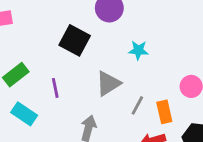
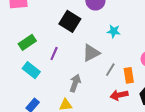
purple line: (55, 88) -> (54, 54), turned 32

